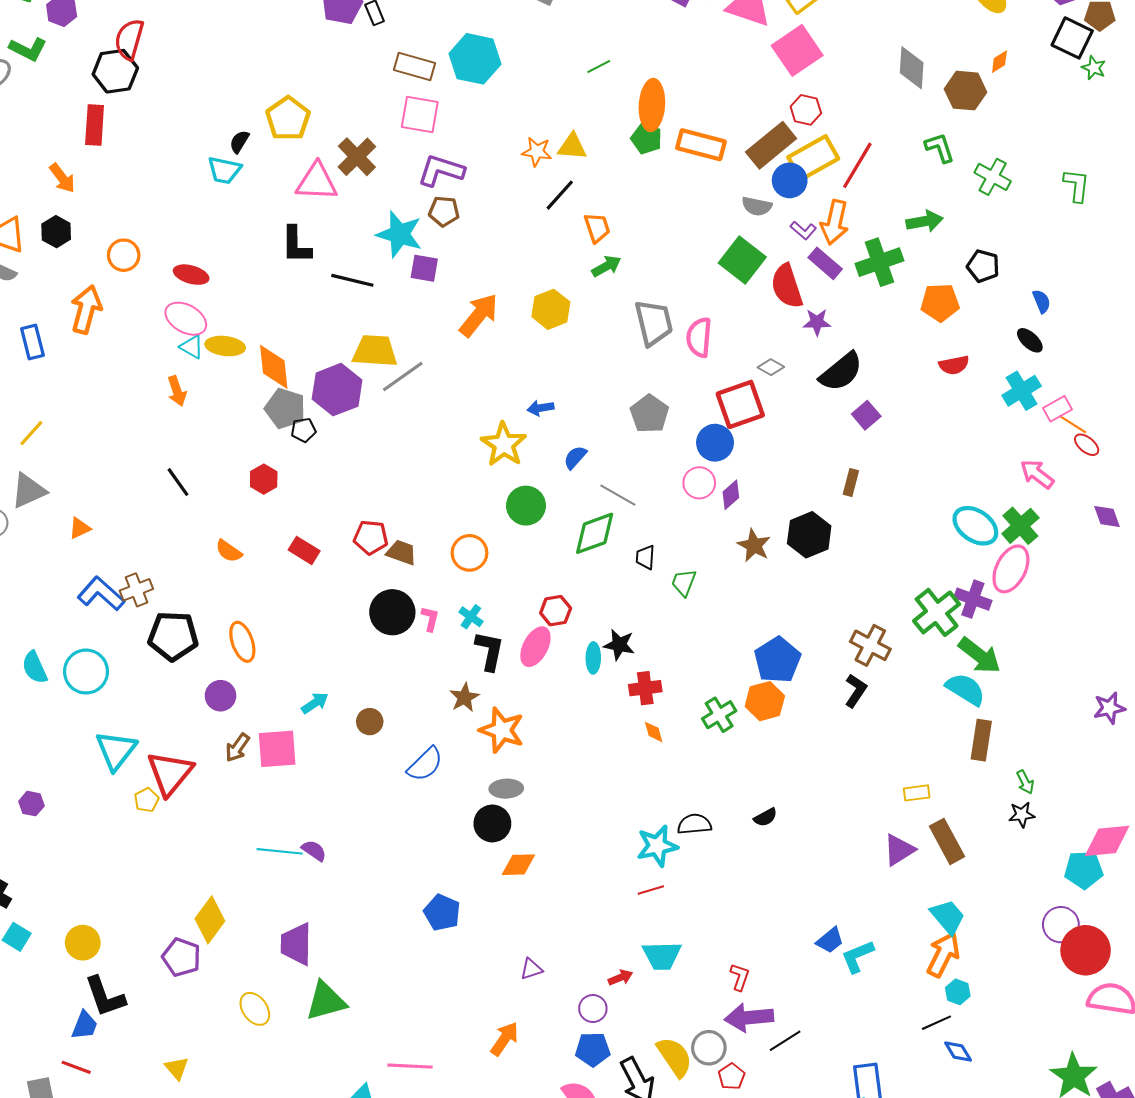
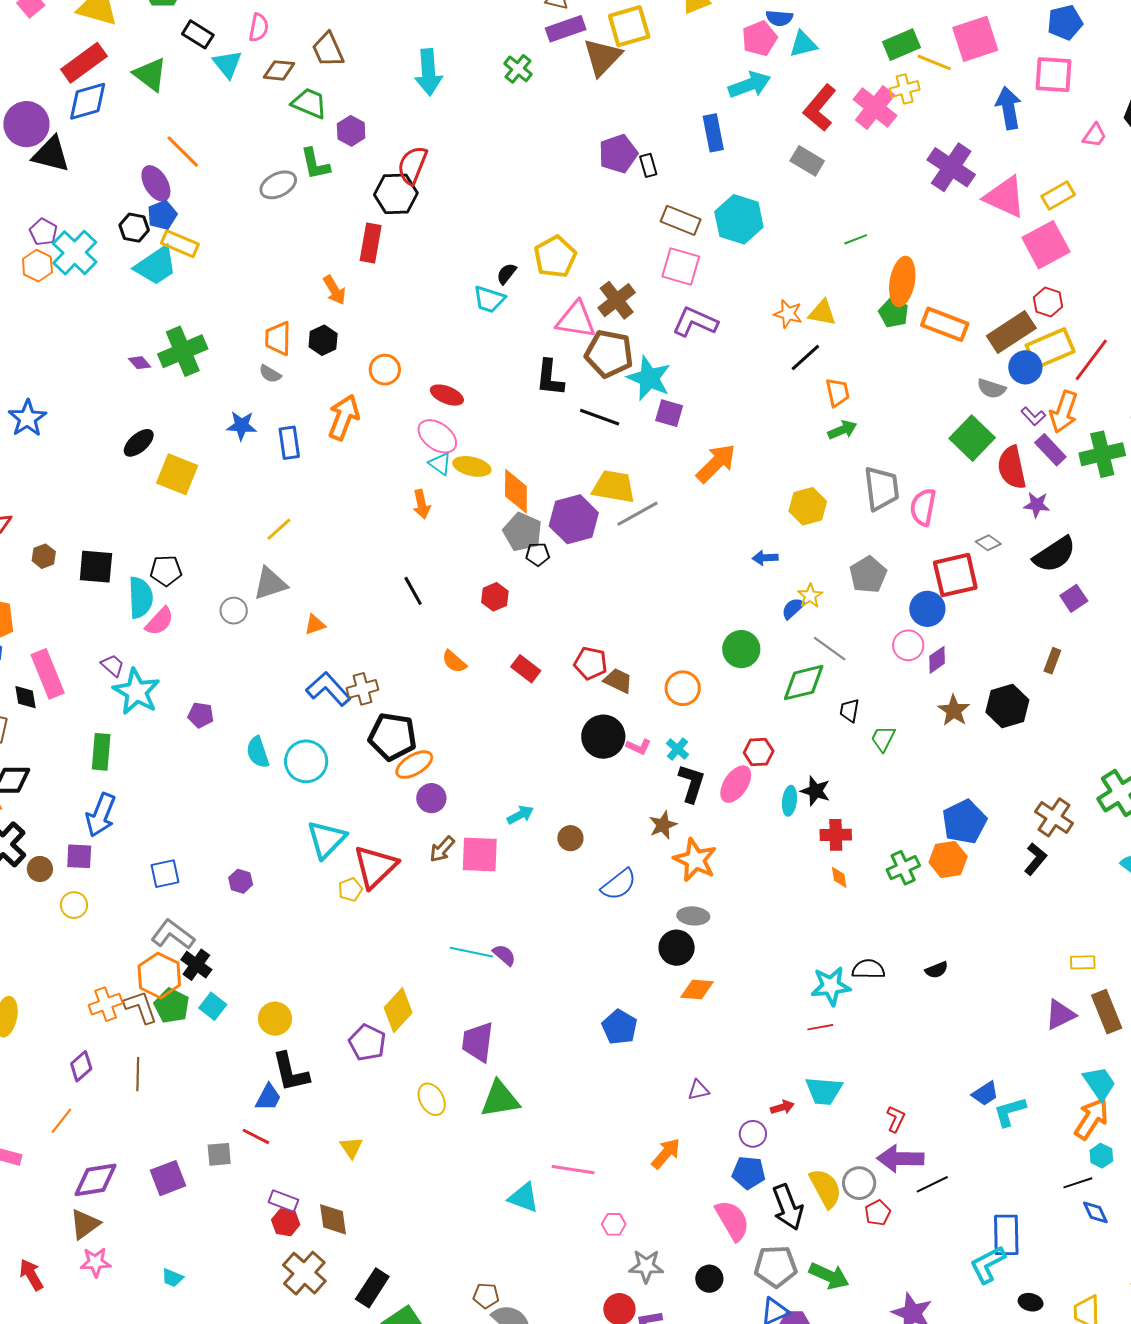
green L-shape: (28, 49) -> (315, 164), turned 45
brown pentagon: (444, 211) -> (609, 354), moved, size x1.6
yellow hexagon: (551, 309) -> (808, 506), moved
yellow star: (504, 444) -> (810, 596), moved, size x0.6
pink L-shape: (430, 619) -> (639, 747), turned 95
orange ellipse: (242, 642) -> (414, 765), moved, turned 72

